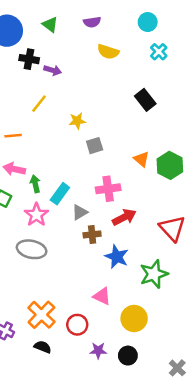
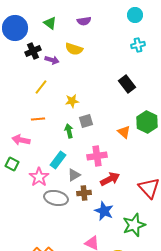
cyan circle: (148, 22) -> (135, 15), moved
yellow semicircle: (108, 52) -> (74, 49), moved
cyan cross: (159, 52) -> (138, 45), turned 32
black cross: (29, 59) -> (33, 51), turned -35
orange line: (13, 136) -> (38, 119), moved
green hexagon: (170, 165) -> (147, 122), moved
green arrow: (35, 184) -> (69, 131), moved
gray ellipse: (32, 249) -> (56, 198), moved

